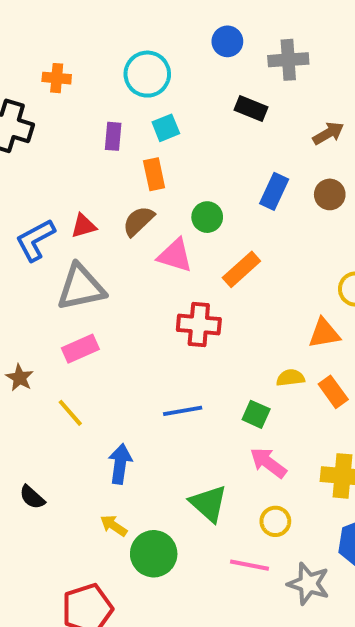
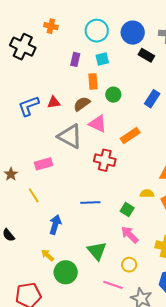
blue circle: (227, 41) -> (133, 33), moved, size x1.5
green circle: (207, 217) -> (113, 95), moved
gray triangle: (81, 287) -> (70, 136), moved, turned 32

